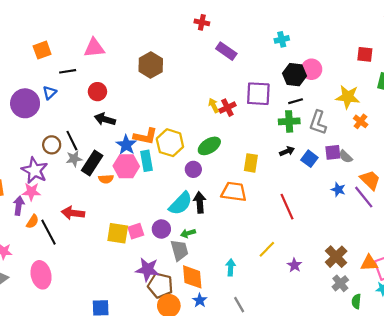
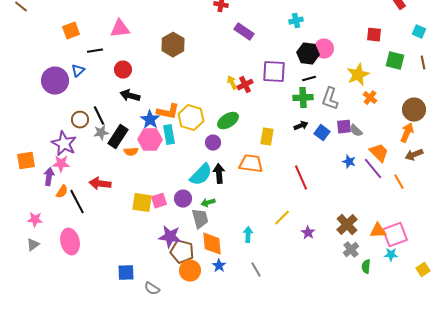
yellow star: (348, 97) -> (358, 75), turned -30

